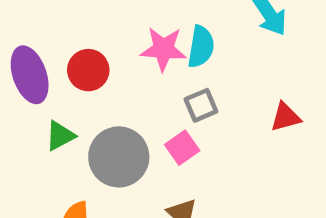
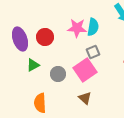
pink square: (182, 148) -> (85, 70), size x1.6
gray circle: (119, 157) -> (58, 74), size x0.6

